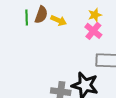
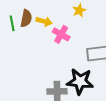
pink cross: (93, 31) -> (61, 34), moved

